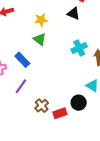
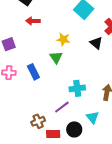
cyan cross: (79, 48) -> (77, 88), moved
purple line: (21, 86) -> (62, 107), moved

